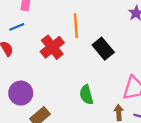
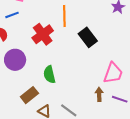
purple circle: (21, 93) -> (15, 60), moved
green semicircle: (86, 95) -> (49, 75), moved

